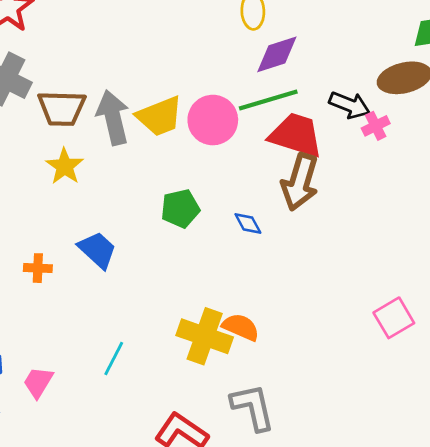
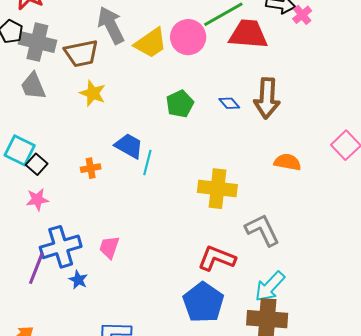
gray arrow: (113, 117) -> (111, 25), moved
brown arrow: (300, 182) -> (267, 98), moved
orange semicircle: (241, 327) -> (288, 162), moved
cyan line: (114, 359) -> (147, 163), moved

